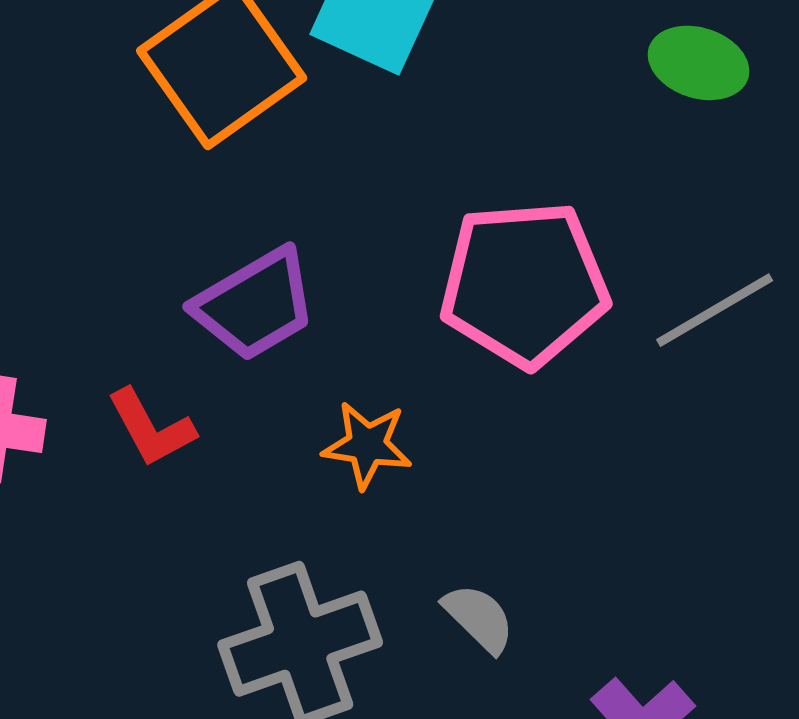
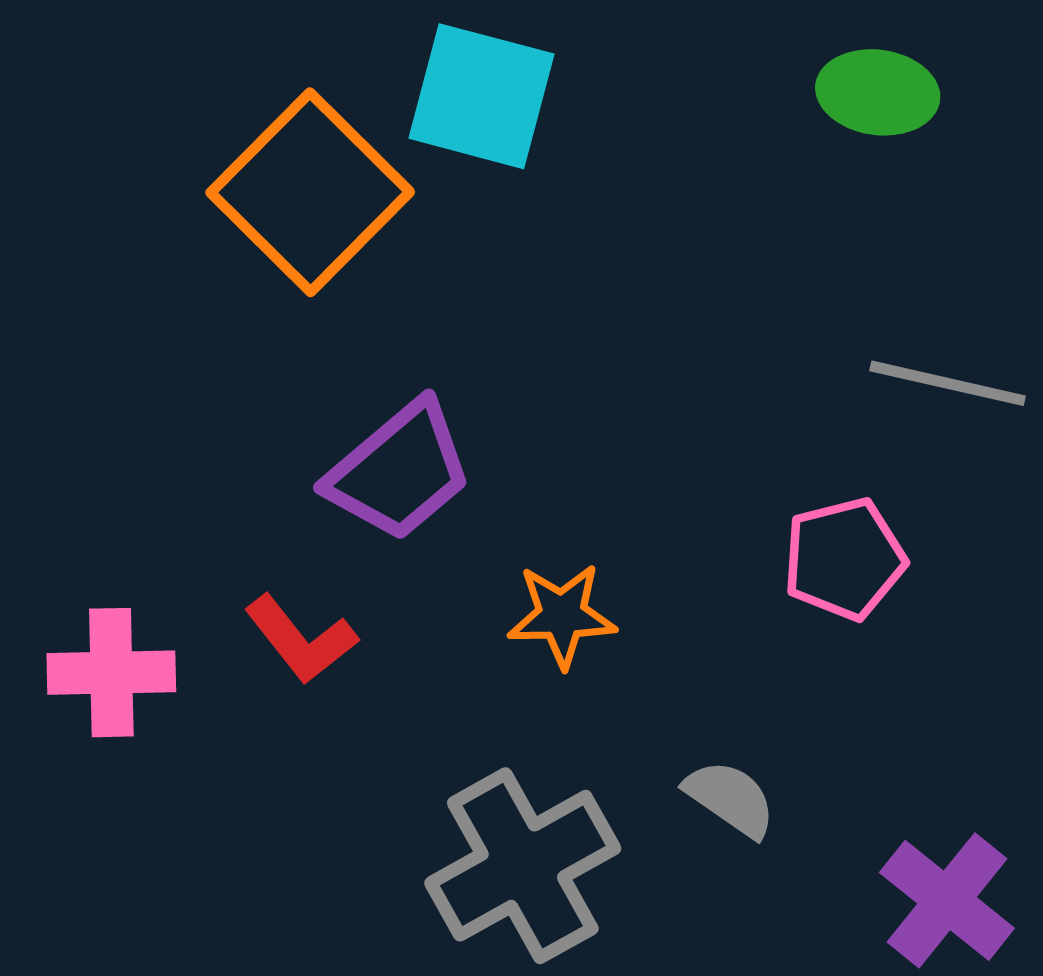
pink pentagon: (524, 284) -> (844, 559), moved, size x0.6
gray line: (715, 310) -> (948, 383), turned 53

